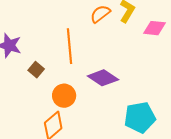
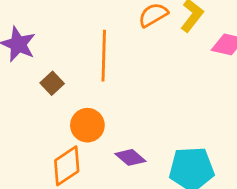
purple diamond: (103, 78) -> (130, 157), moved, size x0.7

